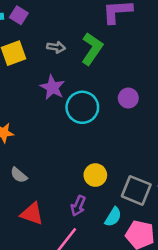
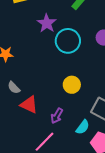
yellow circle: (95, 175) -> (72, 85), moved
red triangle: (32, 214) -> (29, 105), moved

